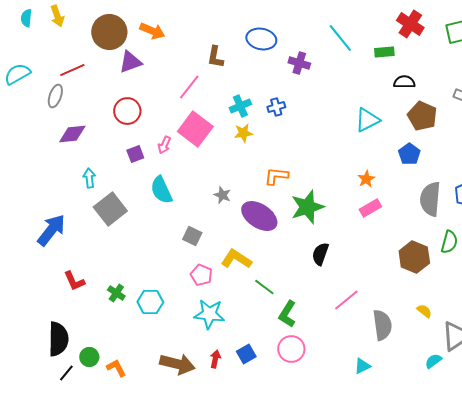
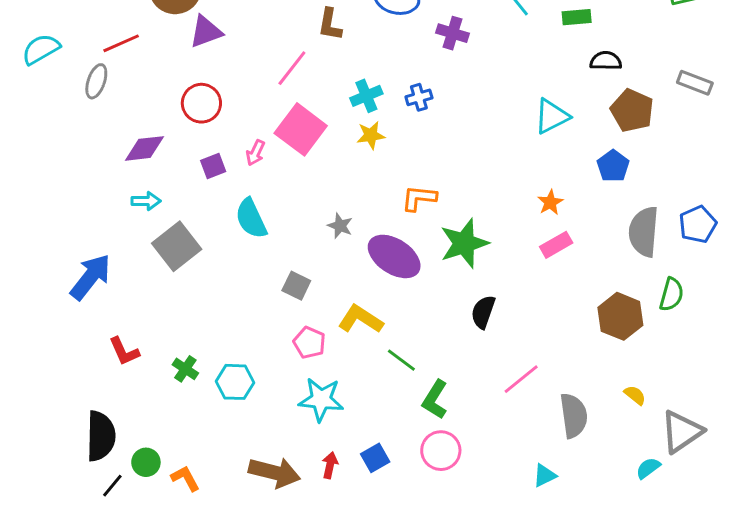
purple diamond: (72, 134) -> (145, 148), moved
cyan arrow: (89, 178) -> (146, 201), turned 96

